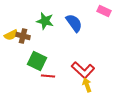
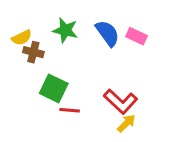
pink rectangle: (104, 11) -> (137, 36), moved
yellow semicircle: (11, 35) -> (22, 38), moved
yellow arrow: (87, 85) -> (126, 123), turned 64

